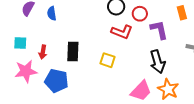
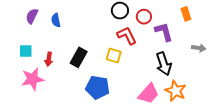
red L-shape: (122, 32) -> (127, 36), turned -135
black rectangle: (73, 52) -> (79, 57), turned 30
yellow square: (107, 60) -> (114, 55), moved
blue pentagon: (56, 81) -> (98, 87), moved

